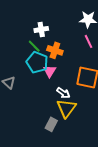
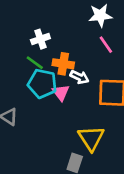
white arrow: (63, 93) -> (79, 77), moved

